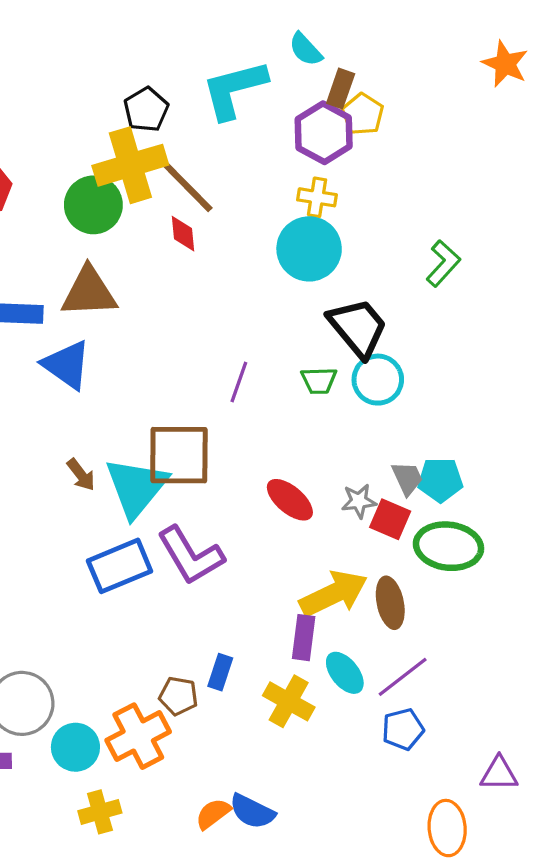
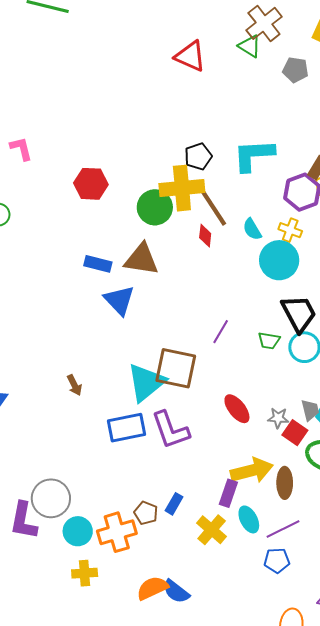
cyan semicircle: (306, 49) -> (252, 229), moved
brown arrow: (81, 475) -> (74, 385), moved
orange semicircle: (213, 814) -> (152, 588), size x1.4

